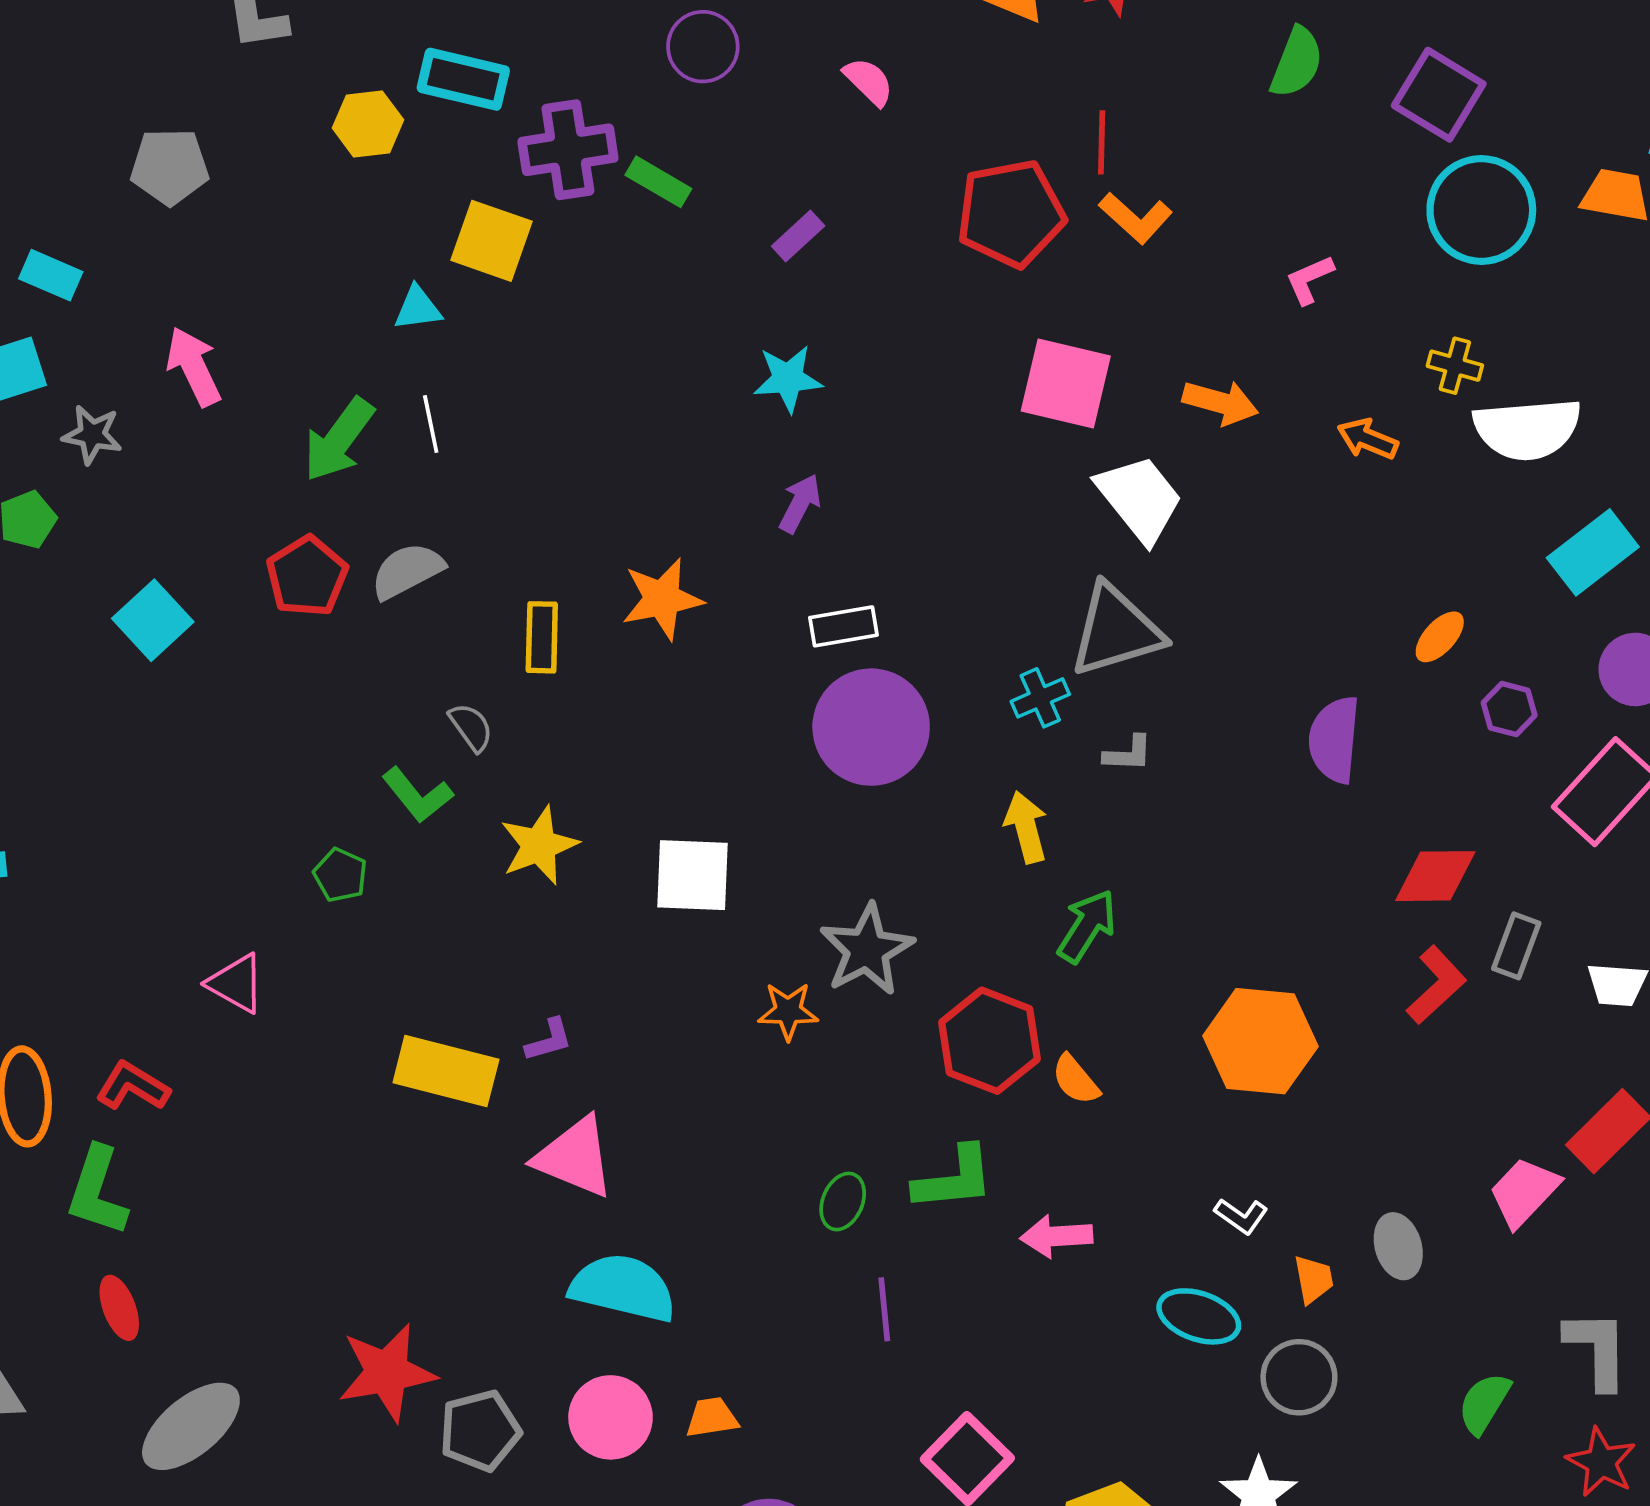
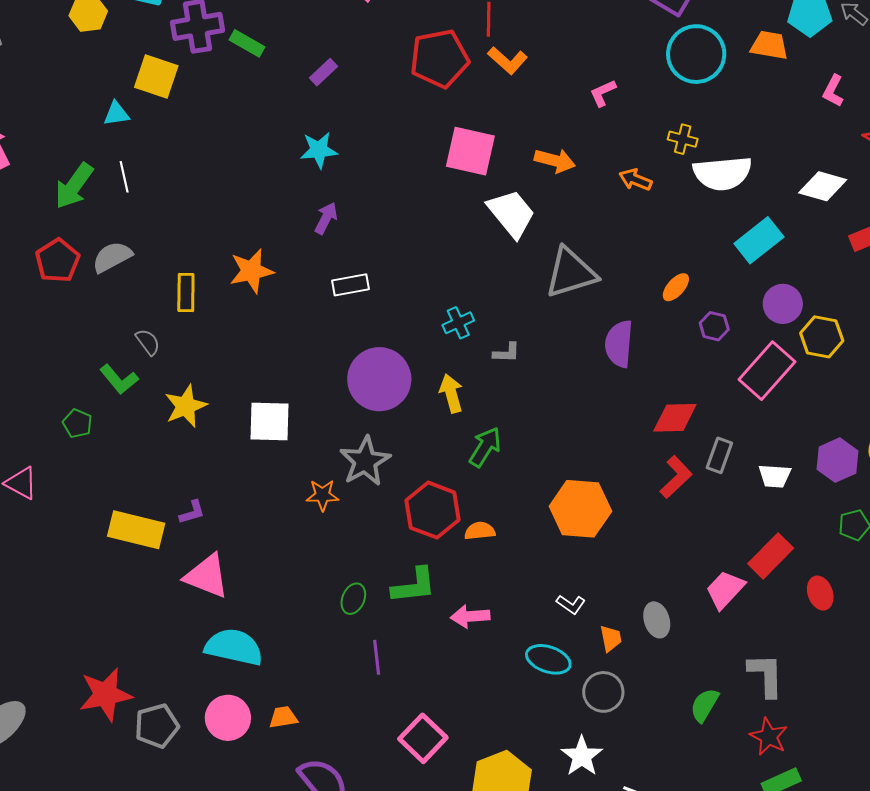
gray triangle: (1116, 631) -> (571, 273), moved
purple circle: (871, 727) -> (379, 379), moved
orange semicircle: (1076, 1080) -> (480, 531), turned 124

